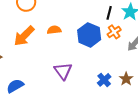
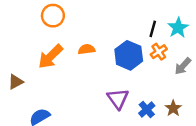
purple triangle: (63, 71) -> (118, 99), moved

